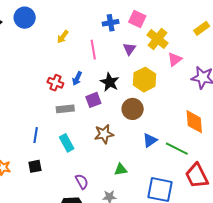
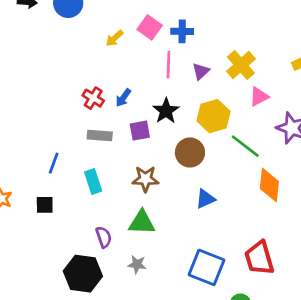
pink square: (137, 19) -> (150, 27), moved
pink line: (93, 50) -> (168, 65), moved
green line: (177, 149) -> (245, 146), moved
green triangle: (121, 169) -> (142, 222), moved, size x1.5

